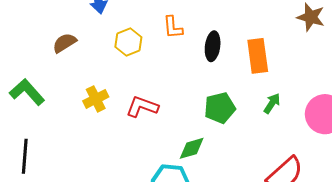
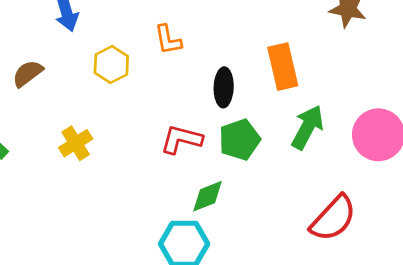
black ellipse: (213, 46) -> (224, 87), moved
green arrow: (272, 103) -> (307, 127), size x1.6
red L-shape: (142, 107) -> (181, 139), moved

